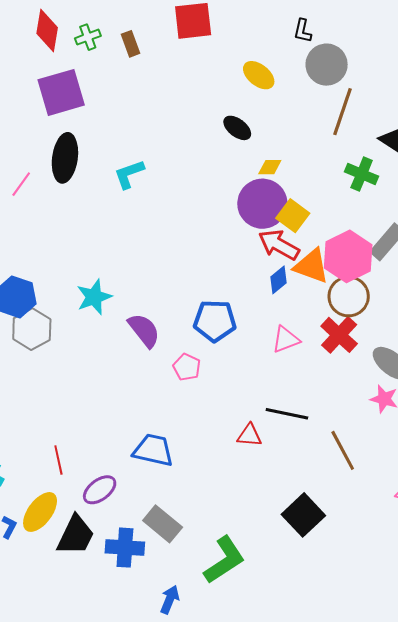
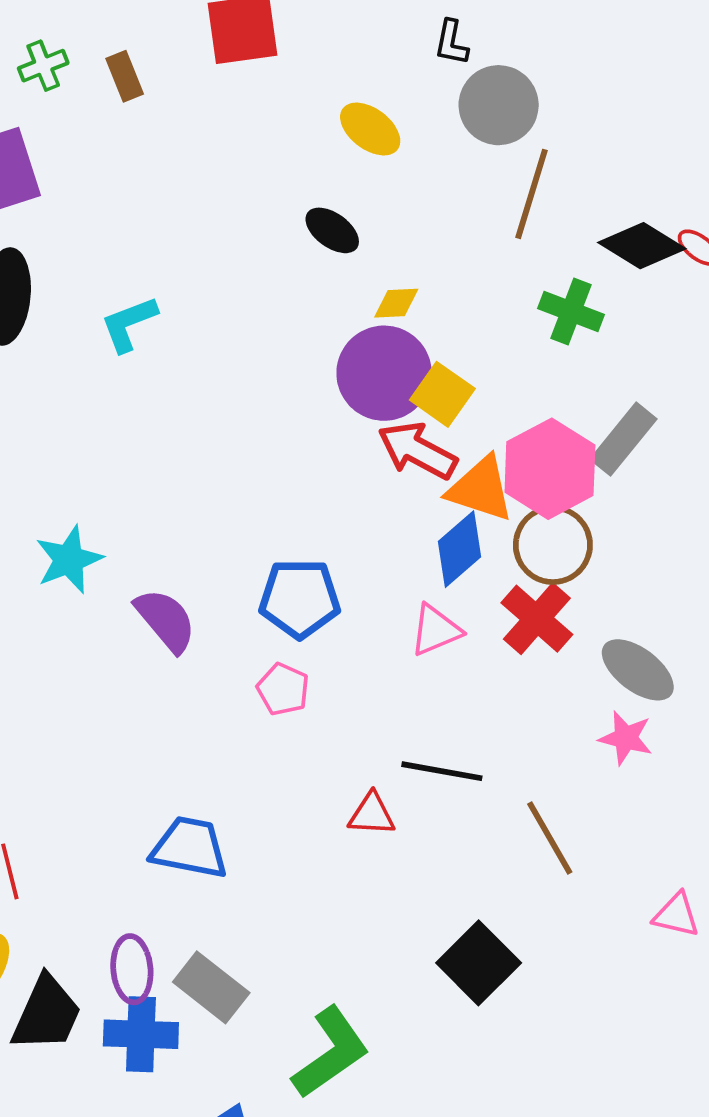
blue diamond: (279, 280) -> (459, 549), moved, size x1.4
pink pentagon: (187, 367) -> (283, 689), moved
purple ellipse: (100, 490) -> (132, 969), moved, turned -56

